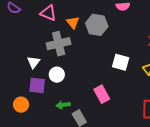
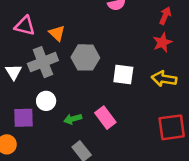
gray hexagon: (97, 25) -> (85, 57), moved
white triangle: (33, 62) -> (13, 72), moved
green arrow: (63, 105) -> (73, 119), moved

